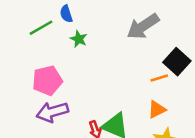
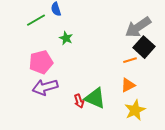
gray arrow: (143, 26) -> (138, 27), moved
green star: (79, 39) -> (66, 38), moved

